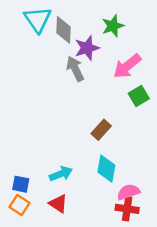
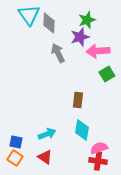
purple star: (87, 48) -> (80, 37), moved
pink arrow: (127, 66) -> (98, 51), turned 35
brown rectangle: (101, 130) -> (78, 100), turned -35

